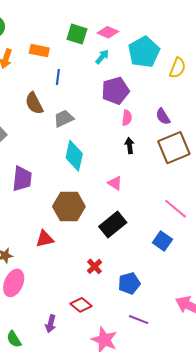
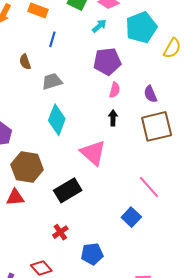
brown semicircle: (34, 103) -> (25, 62), size x0.7
pink triangle: (115, 183) -> (93, 153), size x1.8
brown hexagon: (69, 207) -> (27, 167), moved
black rectangle: (113, 225) -> (68, 190), moved

